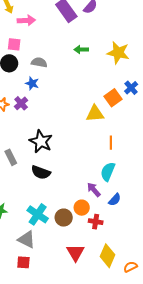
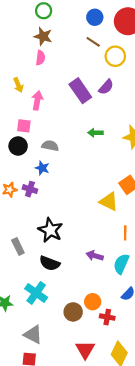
pink arrow: (26, 20) -> (37, 100), turned -78
purple cross: (21, 103) -> (30, 189), turned -32
yellow triangle: (95, 114) -> (109, 202), turned 30
purple arrow: (94, 190) -> (95, 256), moved, turned -35
cyan cross: (38, 214) -> (36, 293), moved

